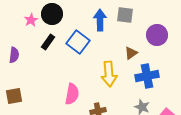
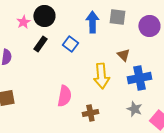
purple circle: (157, 35) -> (149, 26), moved
blue square: (78, 42) -> (70, 44), size x0.7
brown triangle: (131, 53) -> (123, 55), turned -40

